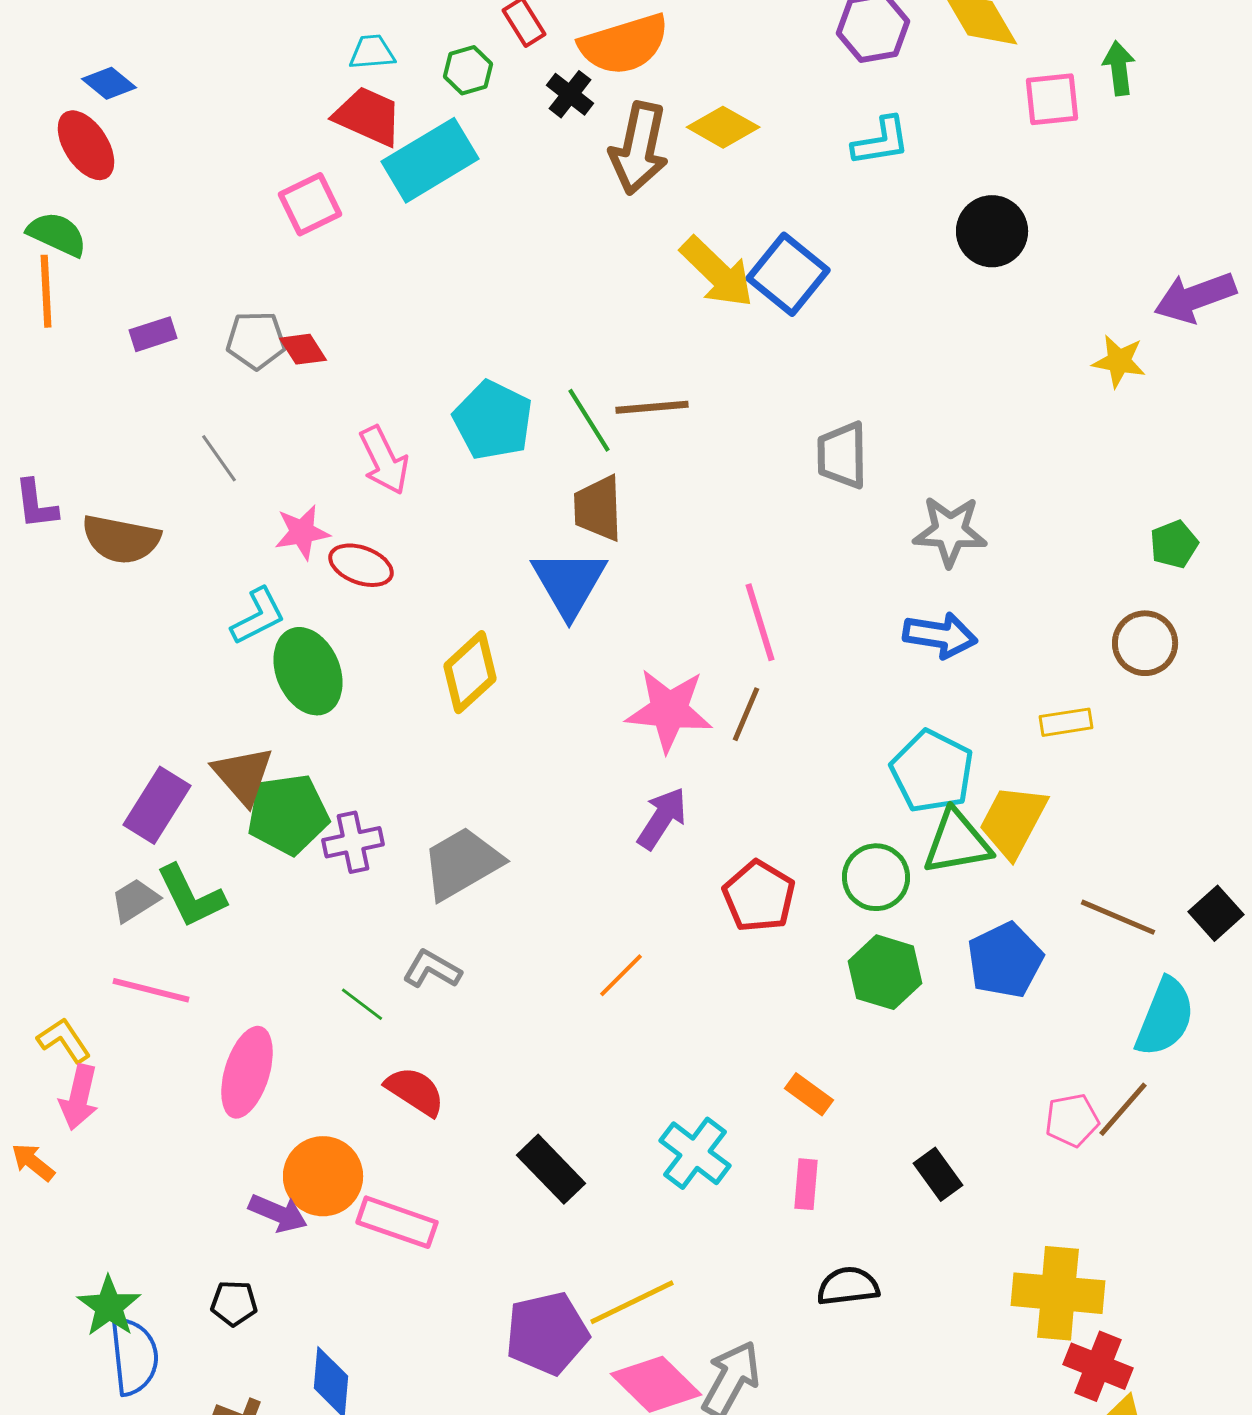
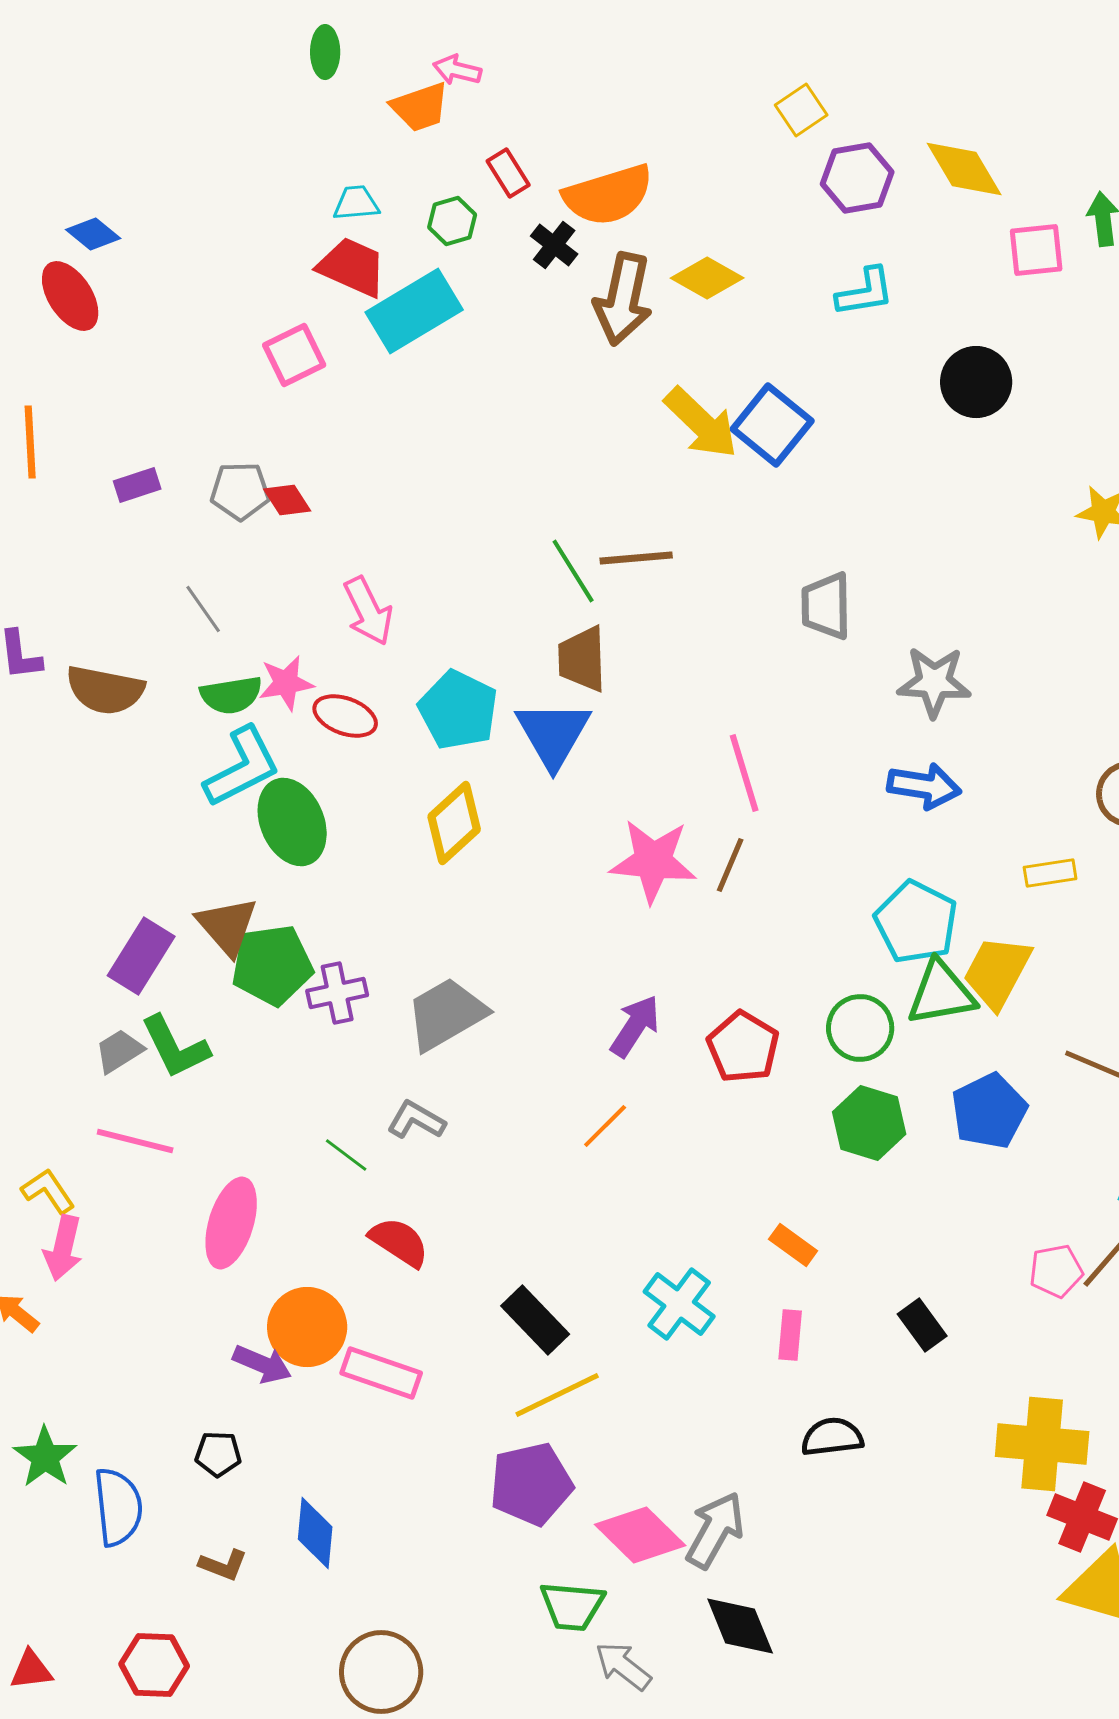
green semicircle: (57, 234) -> (231, 695), moved, turned 146
cyan pentagon: (493, 420) -> (458, 710), moved
cyan L-shape: (258, 616) -> (242, 767), size x1.4
purple arrow: (662, 818) -> (635, 1026), moved
yellow line: (632, 1302) -> (557, 1395), moved
green star: (109, 1306) -> (45, 1457), moved

